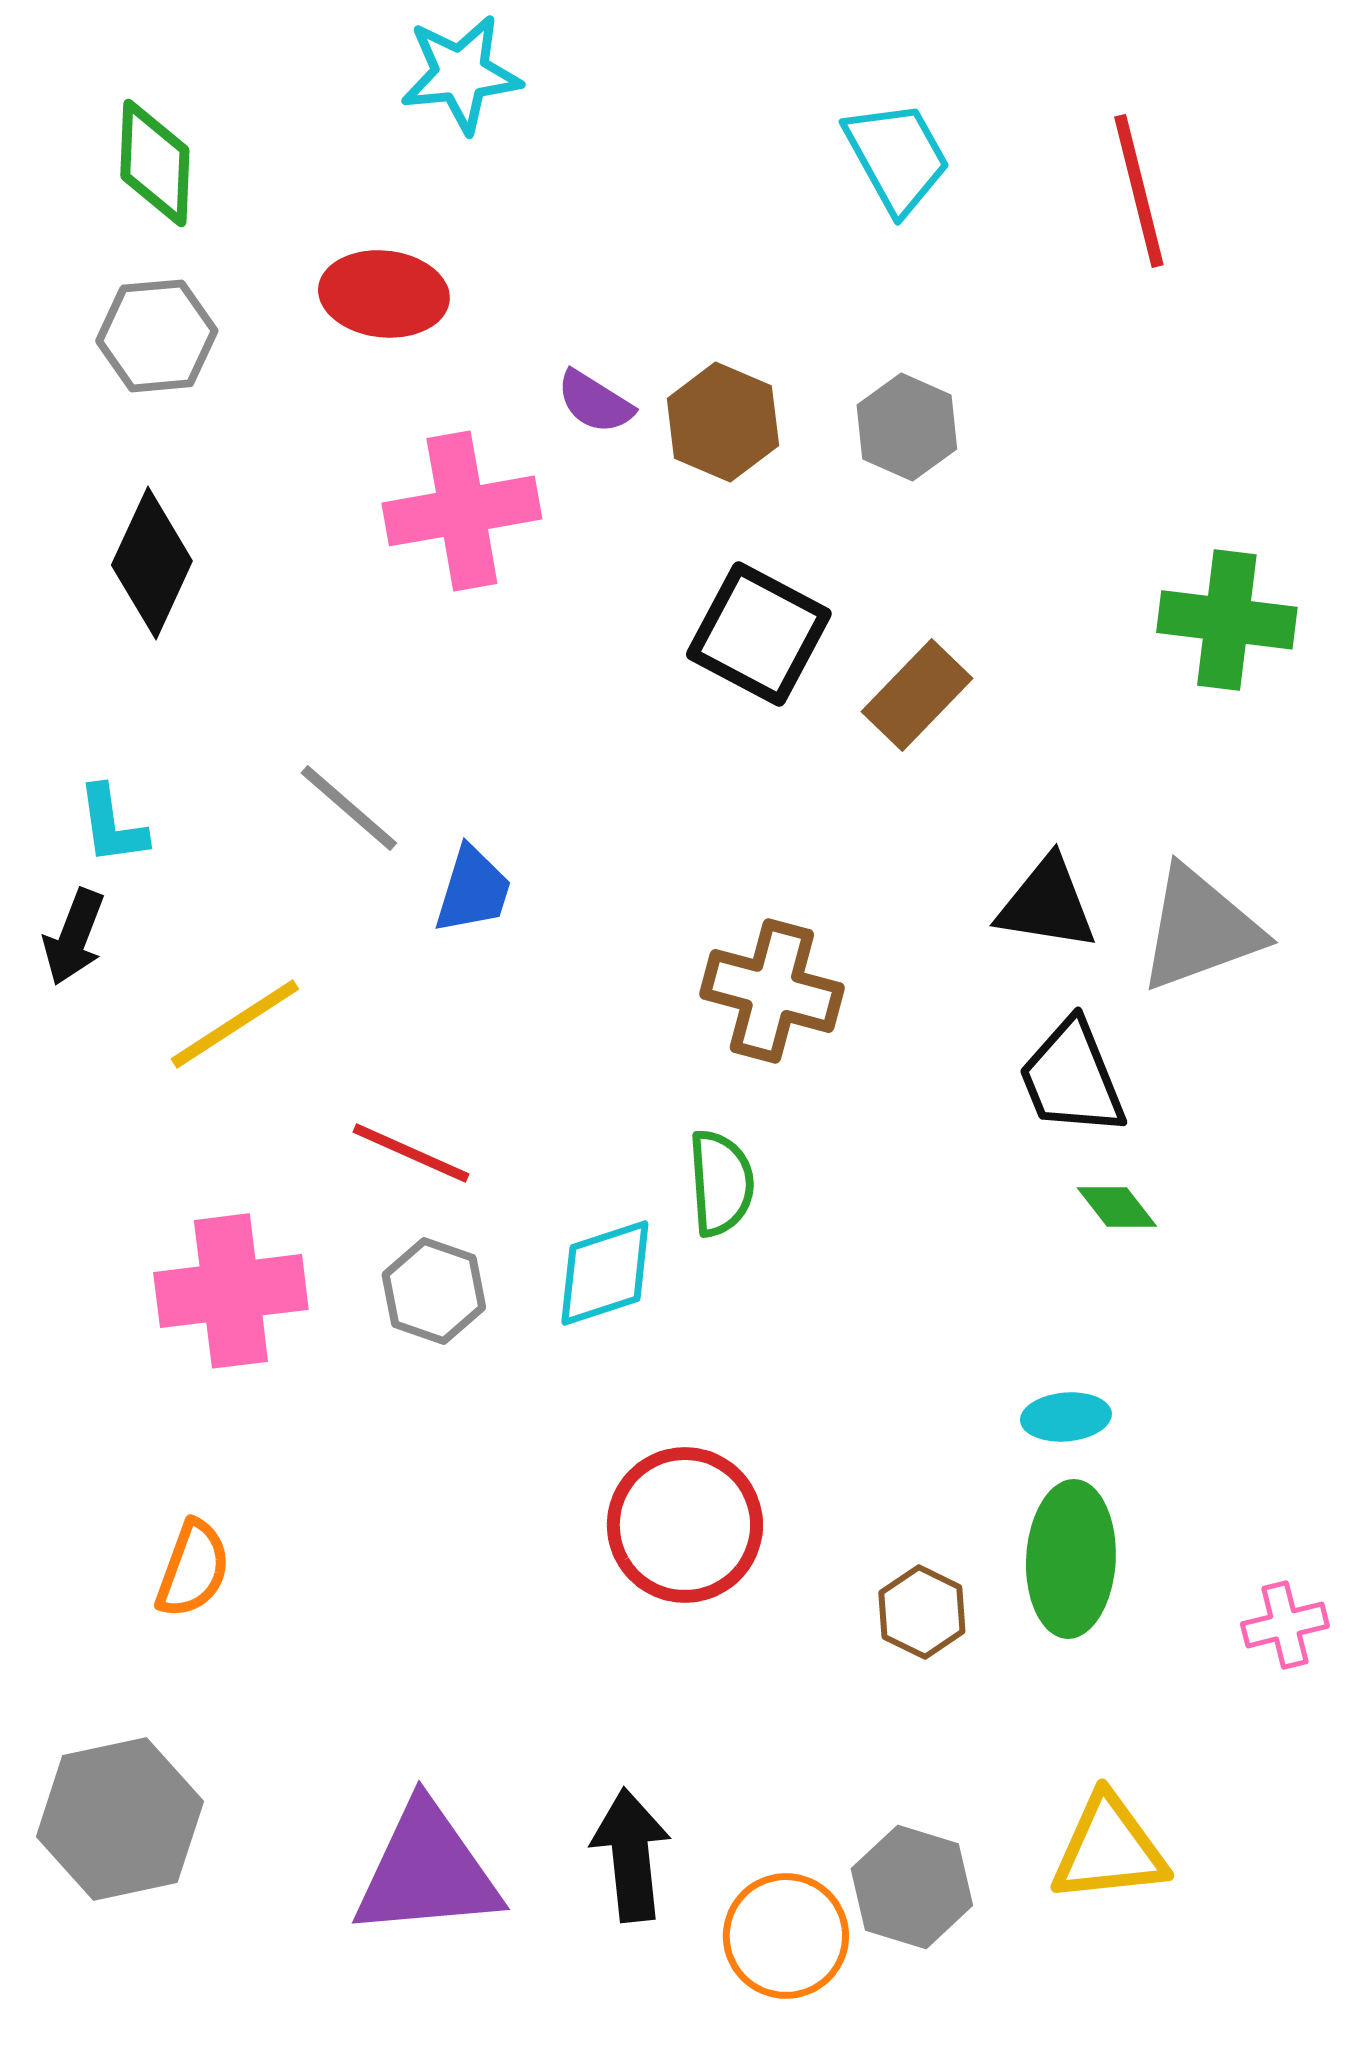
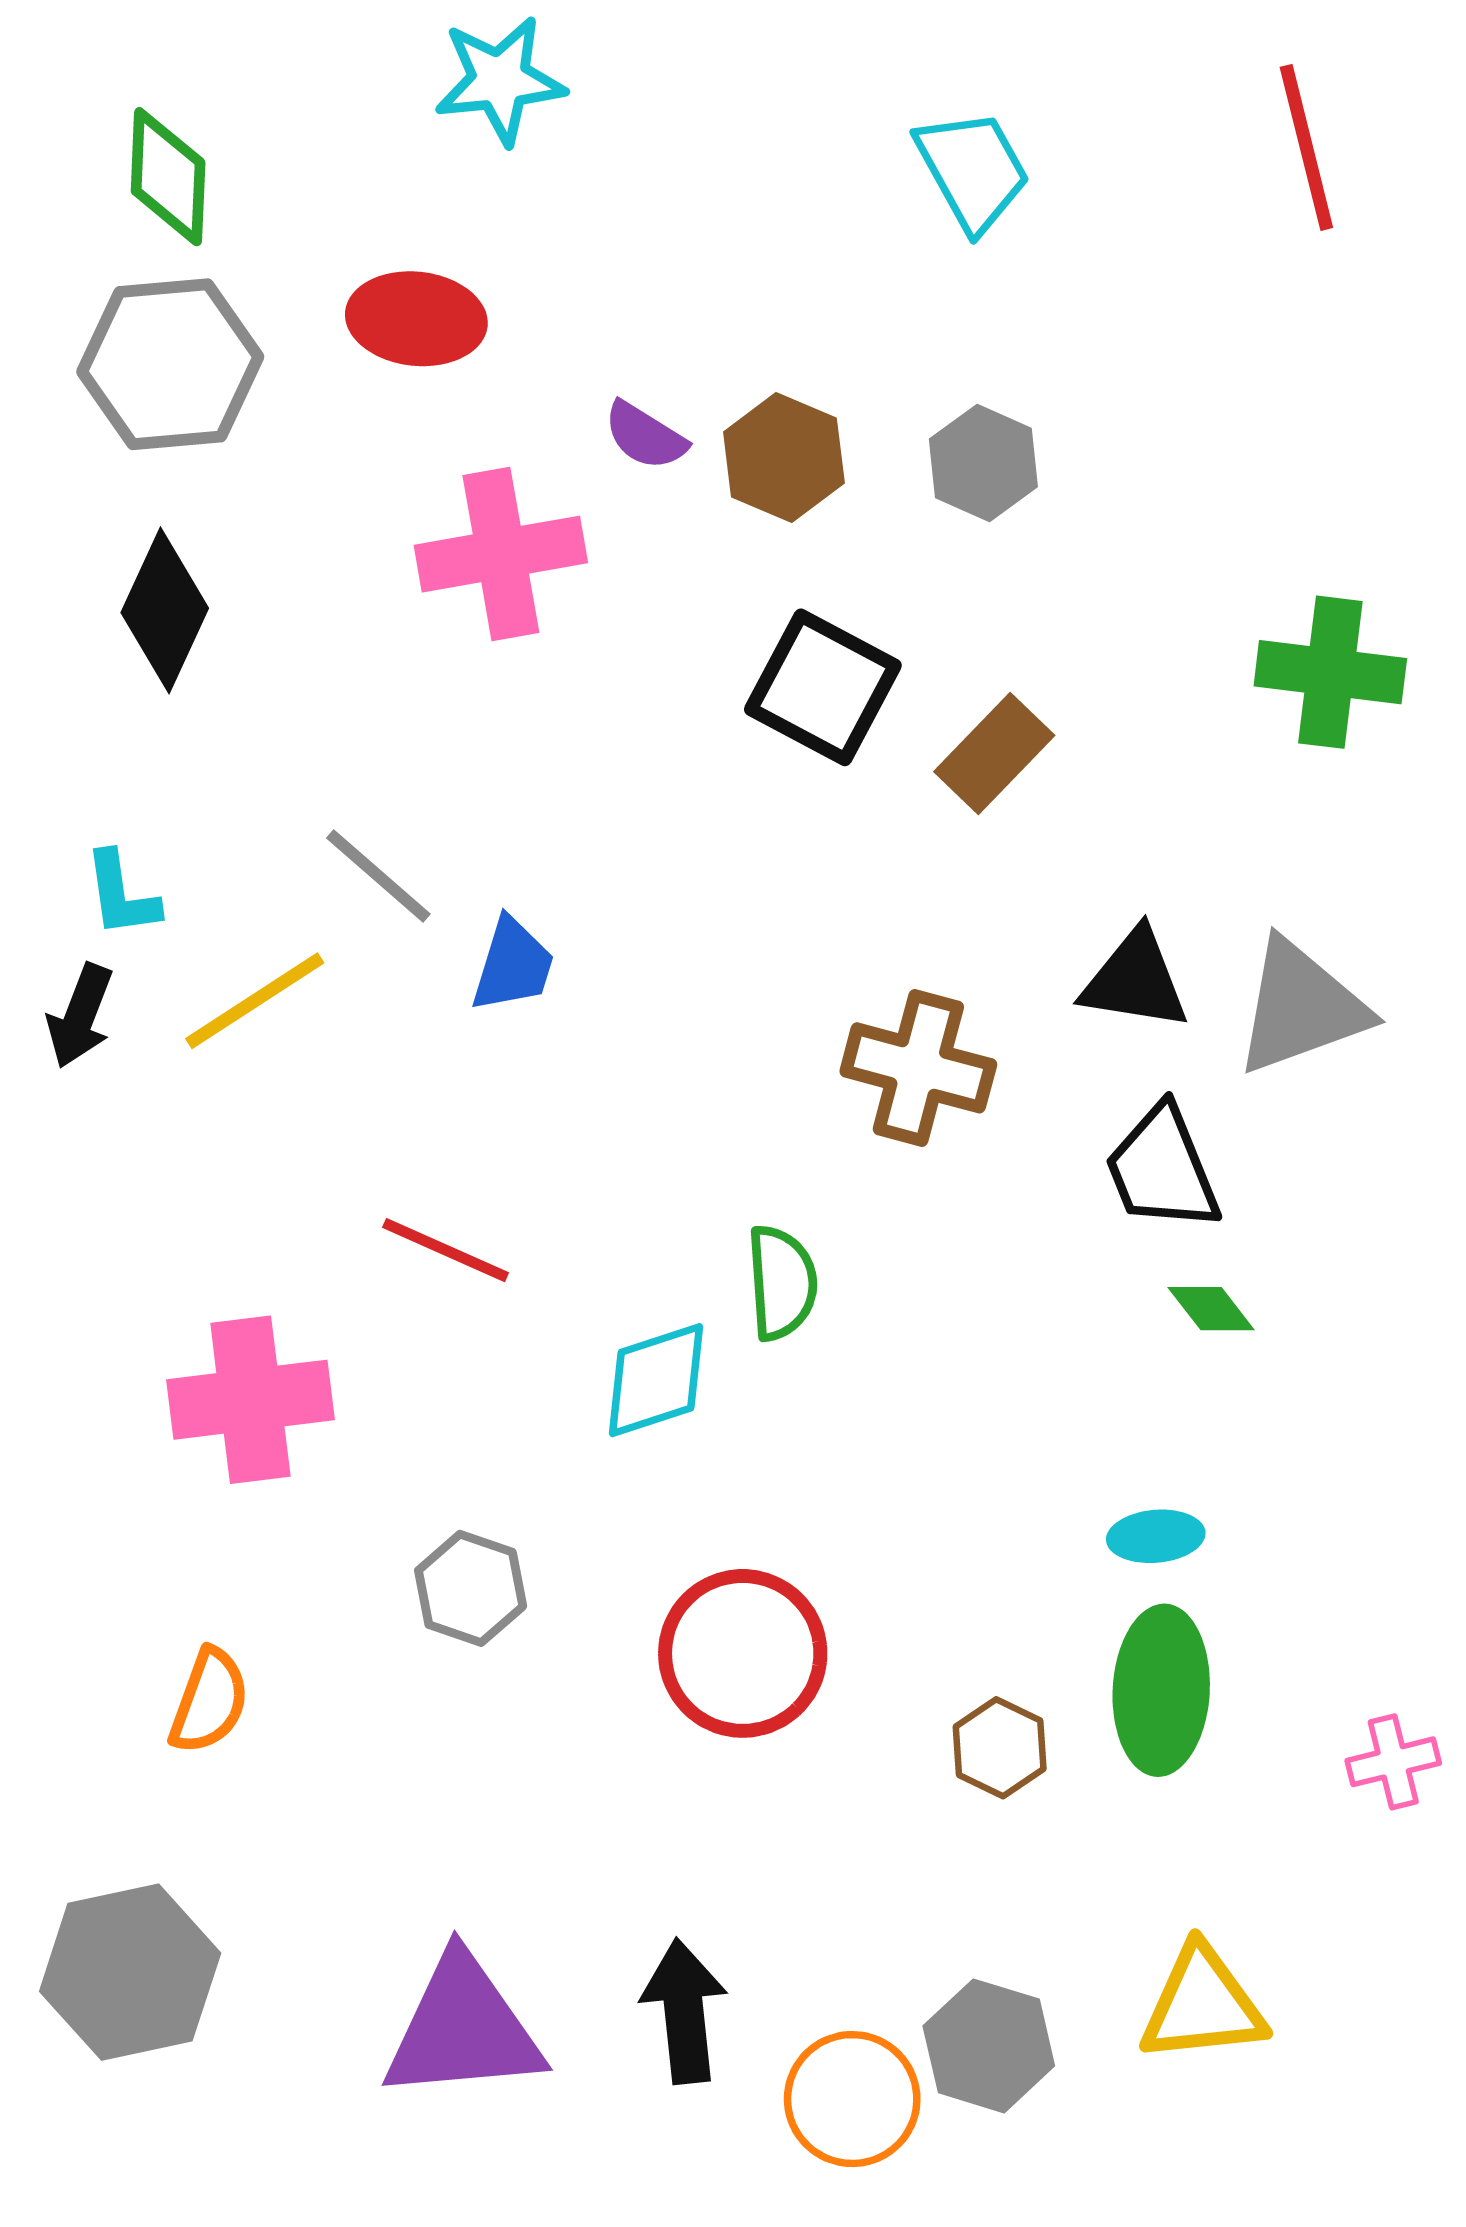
red line: (1139, 191) -> (1306, 147), moved
gray hexagon: (157, 336) -> (170, 364), size x1.4
brown cross: (772, 991) -> (918, 1068), moved
yellow line: (235, 1024) -> (255, 1001), moved
gray hexagon: (434, 1291) -> (471, 1588), moved

